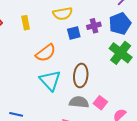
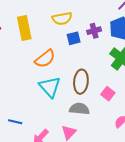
yellow rectangle: (26, 23) -> (24, 28), size x1.6
pink square: (100, 103) -> (108, 94), moved

